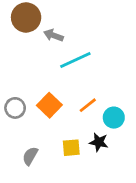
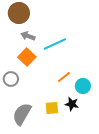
gray arrow: (53, 35) -> (28, 36), moved
orange square: (49, 105) -> (27, 57), moved
gray semicircle: (30, 156) -> (22, 114), size x1.6

